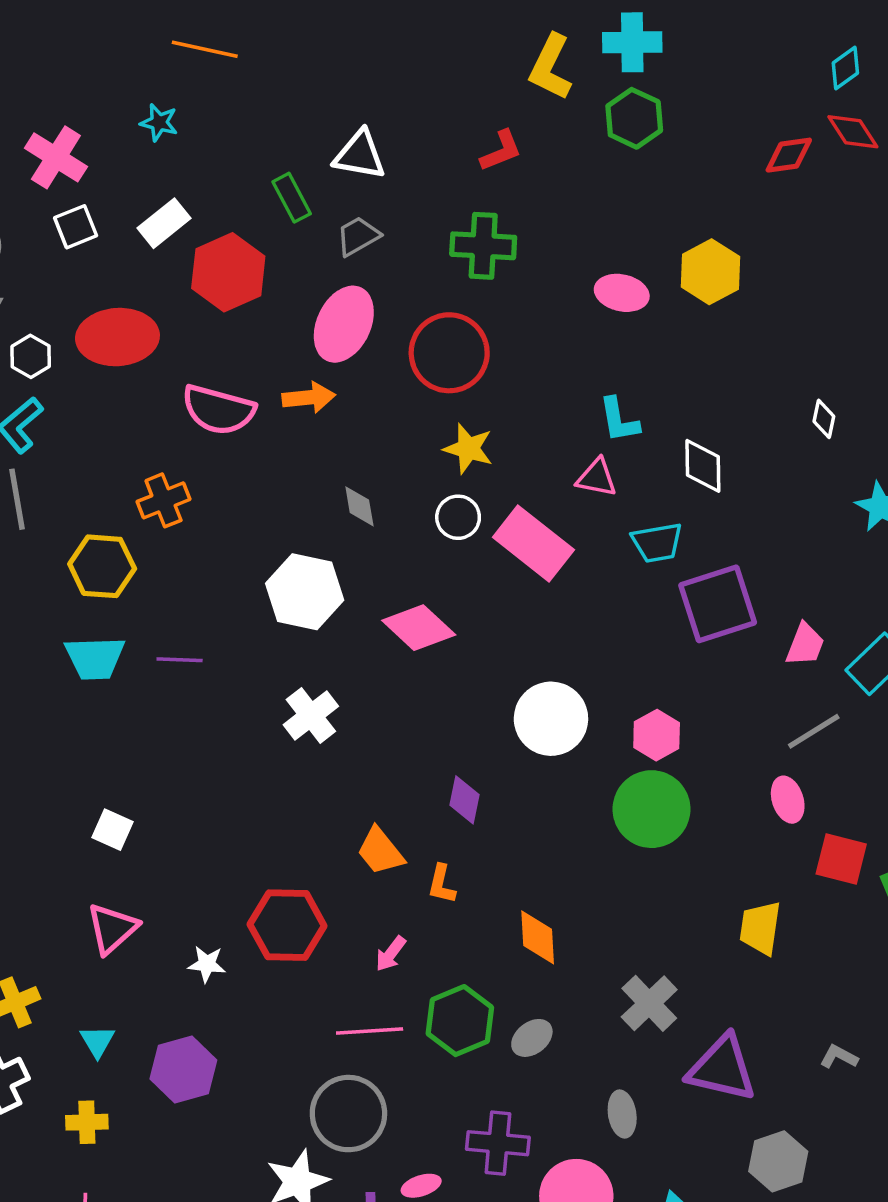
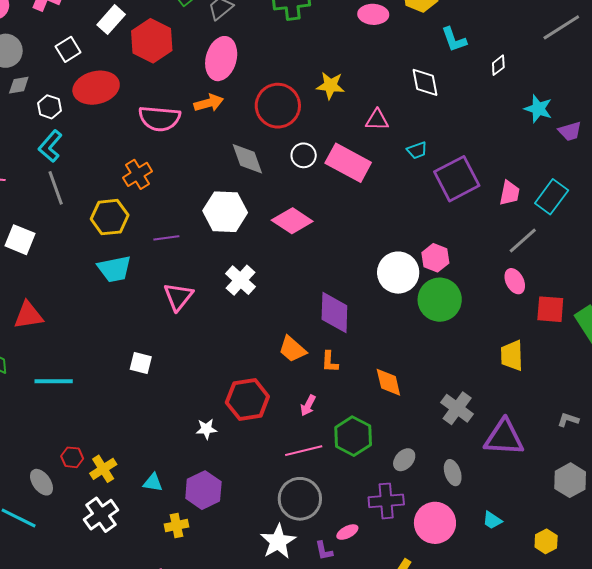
white square: (76, 227) -> (68, 49), moved
red circle: (449, 353) -> (278, 106), moved
white diamond: (824, 419) -> (498, 65), turned 50
cyan L-shape: (619, 420) -> (454, 40), moved
yellow star: (468, 449) -> (330, 86), moved
white diamond: (703, 466) -> (425, 82), moved
gray diamond: (359, 506) -> (247, 159), size x1.5
cyan trapezoid: (657, 543) -> (417, 150), size x0.7
purple line: (180, 660) -> (166, 238), moved
white circle: (551, 719) -> (398, 273), moved
purple diamond: (465, 800) -> (334, 313), size x1.6
pink triangle: (112, 928) -> (178, 297), moved
gray ellipse: (532, 1038) -> (404, 460), moved
cyan triangle: (97, 1041) -> (153, 483), turned -40
yellow cross: (87, 1122) -> (176, 526), moved
gray hexagon: (778, 1161) -> (570, 480), moved

